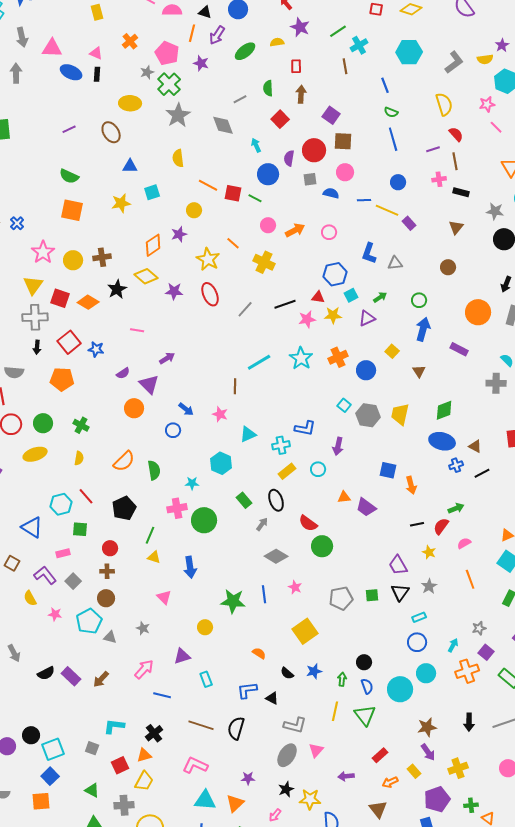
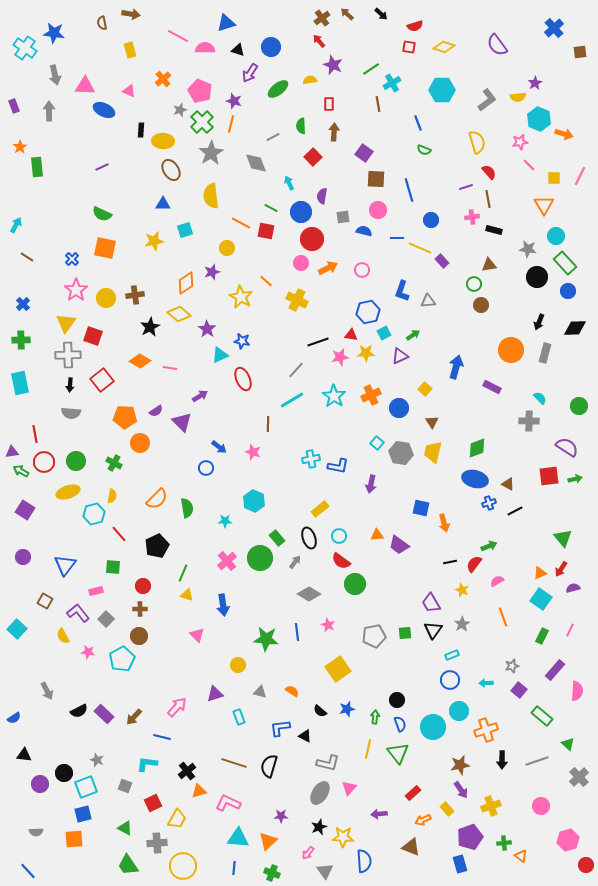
orange line: (192, 33) -> (231, 124), moved
black rectangle: (97, 74) -> (141, 130), moved
brown ellipse: (111, 132) -> (171, 170), moved
blue line: (393, 139) -> (409, 190), moved
red circle: (314, 150) -> (312, 239), moved
yellow semicircle: (178, 158) -> (211, 196), size x1.4
green line: (255, 198) -> (271, 208), moved
blue cross: (17, 223) -> (72, 259), moved
brown triangle: (456, 227) -> (489, 265), turned 42
purple star: (174, 291) -> (207, 329), turned 30
red ellipse: (210, 294) -> (243, 379), moved
green circle: (419, 300) -> (474, 284), moved
orange diamond: (88, 302) -> (140, 361), moved
gray line: (245, 309) -> (296, 370), moved
blue star: (96, 349) -> (242, 341), moved
brown triangle: (419, 371) -> (432, 422), moved
gray semicircle: (14, 372) -> (71, 413), moved
orange pentagon: (62, 379) -> (125, 417), moved
orange circle: (134, 408) -> (140, 443), moved
cyan triangle: (248, 434) -> (220, 355), moved
cyan cross: (281, 445) -> (311, 459), moved
cyan circle: (318, 469) -> (339, 536), moved
cyan hexagon: (61, 504) -> (94, 514), moved
pink cross: (177, 508) -> (227, 561), moved, turned -30
green circle: (204, 520) -> (260, 558), moved
blue triangle: (32, 527) -> (65, 565), turned 35
gray star: (143, 628) -> (97, 760), moved
gray triangle: (110, 637) -> (260, 692), moved
cyan arrow: (453, 645) -> (486, 683), turned -120
orange cross: (467, 671) -> (486, 730), moved
blue line: (162, 695) -> (162, 737), moved
orange triangle: (144, 755) -> (199, 791), moved
blue square: (50, 776) -> (83, 814), turned 30
brown triangle: (378, 809) -> (411, 847), turned -30

